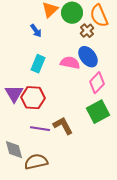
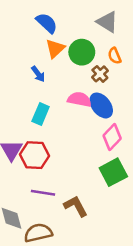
orange semicircle: (99, 16) -> (115, 56), size x0.6
pink semicircle: (70, 63) -> (79, 99), moved
brown L-shape: (63, 126) -> (76, 206), moved

